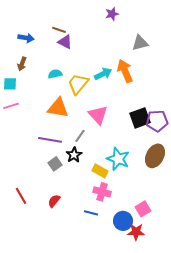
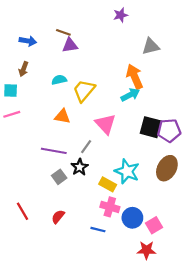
purple triangle: (65, 42) -> (70, 45), turned -35
cyan arrow: (103, 74) -> (130, 95), moved
orange triangle: (58, 108) -> (62, 116), size x0.7
black square: (140, 118) -> (151, 127), turned 35
blue circle: (123, 221) -> (132, 218), moved

